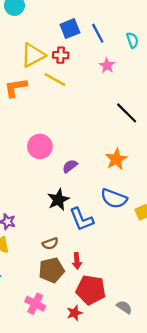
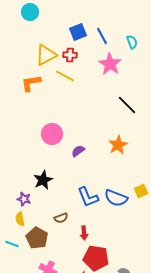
pink star: (107, 66) -> (110, 64), size x1.6
blue semicircle: (114, 198) -> (116, 198), moved
black star: (58, 200) -> (43, 180), moved
brown pentagon: (51, 270) -> (37, 238), moved, turned -30

